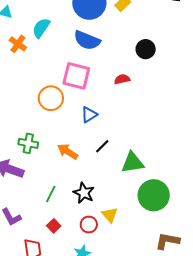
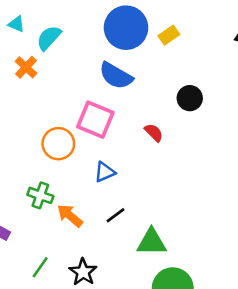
cyan semicircle: (41, 28) -> (49, 38), moved
red semicircle: (122, 79) -> (154, 133), turned 49
green cross: (28, 143) -> (40, 195), moved

